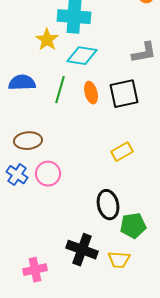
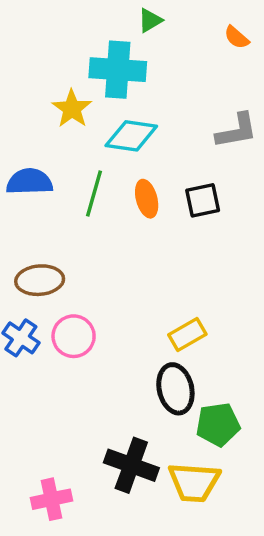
black square: (124, 94) -> (203, 200), size x0.7
yellow rectangle: (122, 152) -> (187, 334), moved
yellow trapezoid: (119, 260) -> (194, 482), size x1.4

